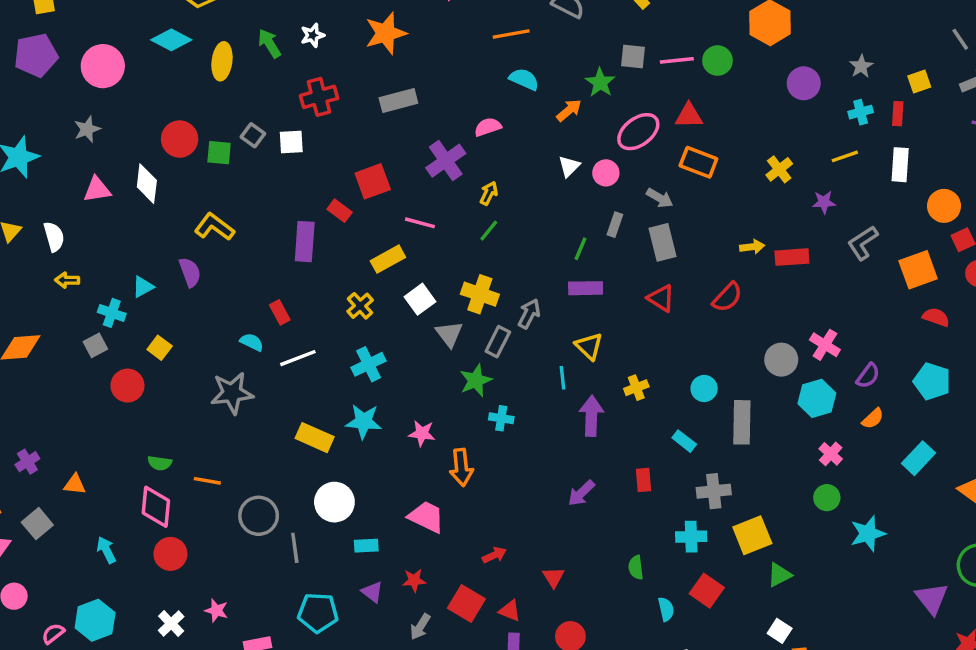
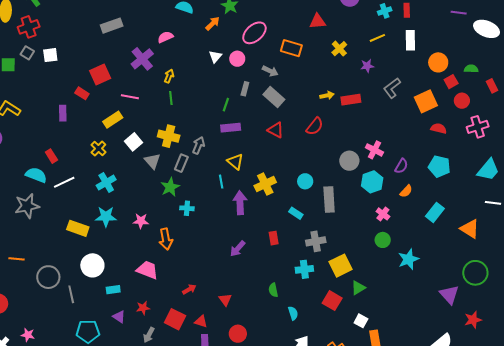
red cross: (319, 97) -> (29, 27), moved
red triangle: (689, 116) -> (318, 21), moved
green line: (489, 231) -> (171, 98), turned -40
purple rectangle: (305, 242) -> (63, 113), size x0.7
gray rectangle: (663, 242) -> (274, 97), turned -30
cyan semicircle: (252, 342) -> (36, 175), size x1.5
yellow cross: (636, 388) -> (265, 184), size x1.5
red square: (707, 591) -> (332, 301), moved

